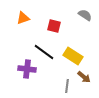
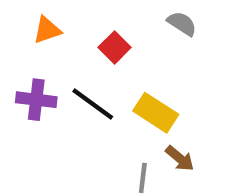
red square: (54, 26) -> (115, 47), turned 32
purple cross: (27, 69) -> (36, 100), moved

